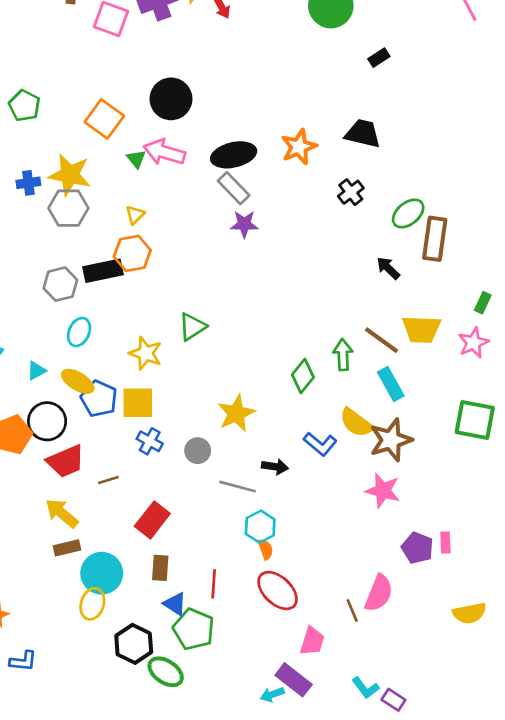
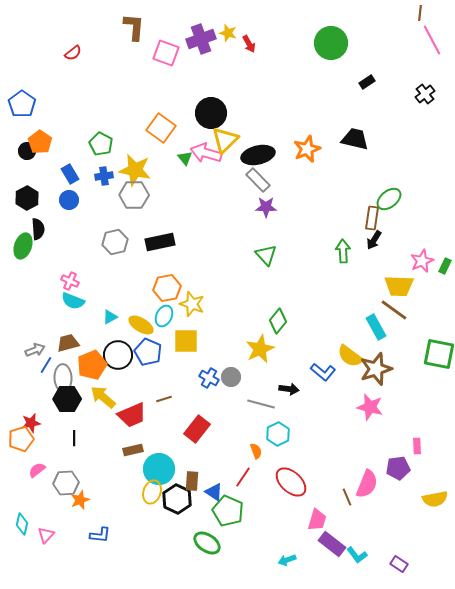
green pentagon: (24, 106) -> (101, 144), moved
black cross: (351, 192) -> (425, 94), moved
yellow triangle: (135, 215) -> (225, 140), moved, size x1.8
brown rectangle: (435, 239) -> (372, 218), moved, size x0.7
orange hexagon: (132, 253) -> (167, 288), moved
black arrow: (388, 268) -> (374, 240), turned -102
gray hexagon: (60, 284) -> (115, 242), moved
green triangle: (192, 327) -> (266, 255), moved, turned -40
cyan ellipse: (79, 332) -> (164, 316), moved
brown line: (381, 340) -> (394, 310), moved
pink star: (473, 343) -> (422, 261), moved
green arrow: (343, 355) -> (343, 251), moved
green diamond: (303, 376) -> (278, 321), moved
blue pentagon: (99, 399) -> (148, 352), moved
blue cross: (150, 441) -> (209, 378), moved
red trapezoid: (66, 461) -> (132, 415), moved
yellow arrow: (62, 513) -> (103, 397), moved
purple pentagon: (417, 548) -> (398, 468), moved, turned -30
orange semicircle: (266, 549) -> (256, 451), moved
brown rectangle: (160, 568) -> (192, 481), moved
red line: (214, 584) -> (243, 477), turned 30
black hexagon: (134, 644) -> (177, 499), moved
purple rectangle: (294, 680) -> (332, 544), moved
purple rectangle: (393, 700) -> (399, 564), moved

